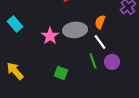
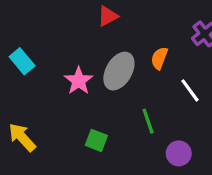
gray ellipse: (75, 30) -> (119, 71), turned -55
white line: (100, 42) -> (190, 90), moved
purple circle: (112, 62) -> (179, 153), moved

